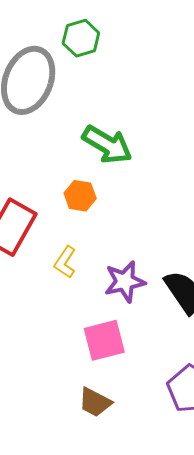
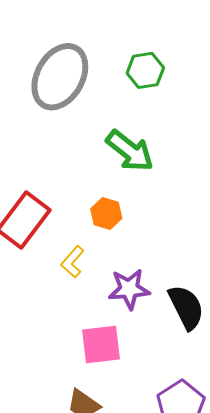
green hexagon: (81, 38) -> (145, 70), moved
orange hexagon: (80, 196) -> (106, 214), moved

